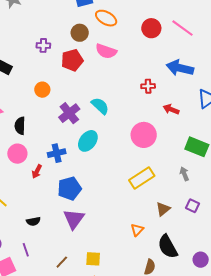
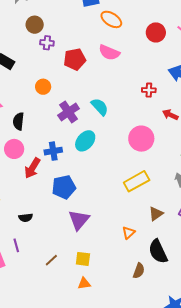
brown circle: (80, 33) -> (35, 25), moved
red arrow: (37, 171) -> (32, 168), size x1.5
purple triangle: (74, 219) -> (79, 220), moved

